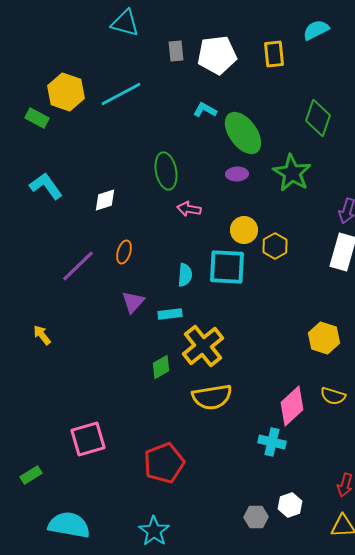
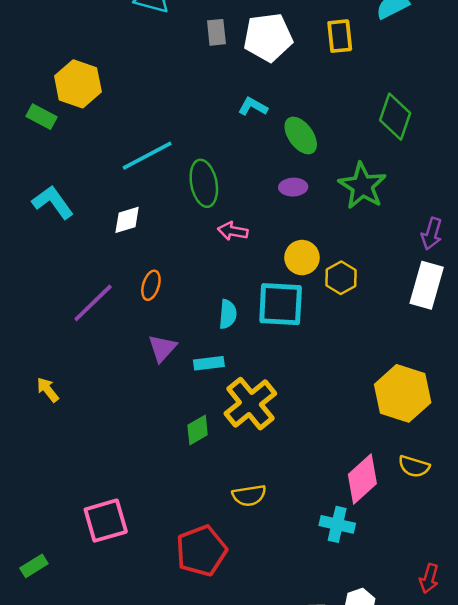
cyan line: (121, 94) -> (147, 156), moved
green ellipse: (243, 133) -> (301, 135), size x0.7
yellow hexagon: (324, 338) -> (403, 393), size x1.4
yellow semicircle: (212, 397) -> (249, 495), moved, size x0.7

